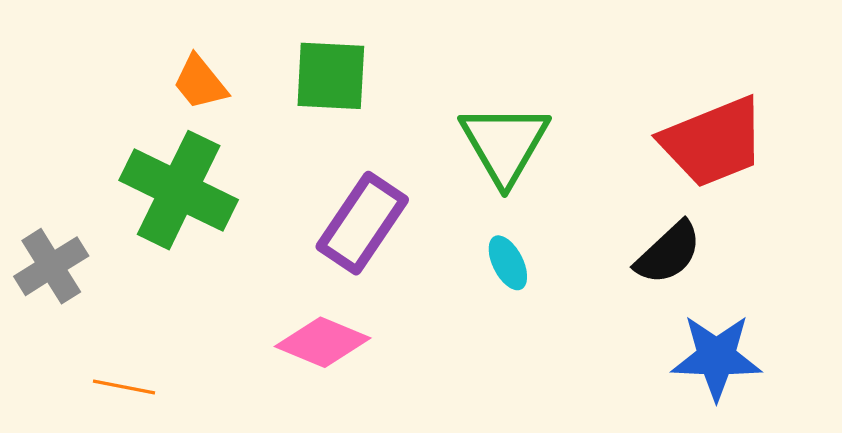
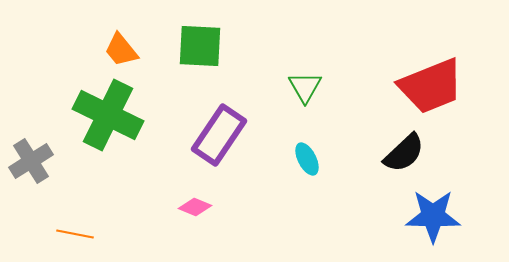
green triangle: (505, 144) -> (305, 87), size x0.6
pink diamond: (323, 342) -> (195, 207), size x0.6

